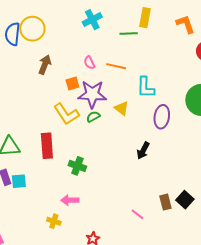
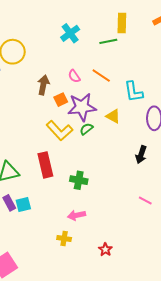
brown arrow: (45, 65) -> (43, 85), moved
orange line: (116, 66) -> (101, 76), turned 30
pink line: (138, 214) -> (145, 201), moved

